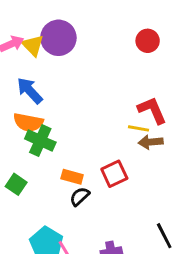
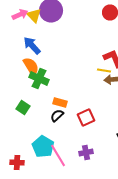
orange semicircle: (28, 122) -> (31, 66), turned -132
red square: (114, 174) -> (86, 118), moved
black semicircle: (80, 196) -> (57, 116), moved

